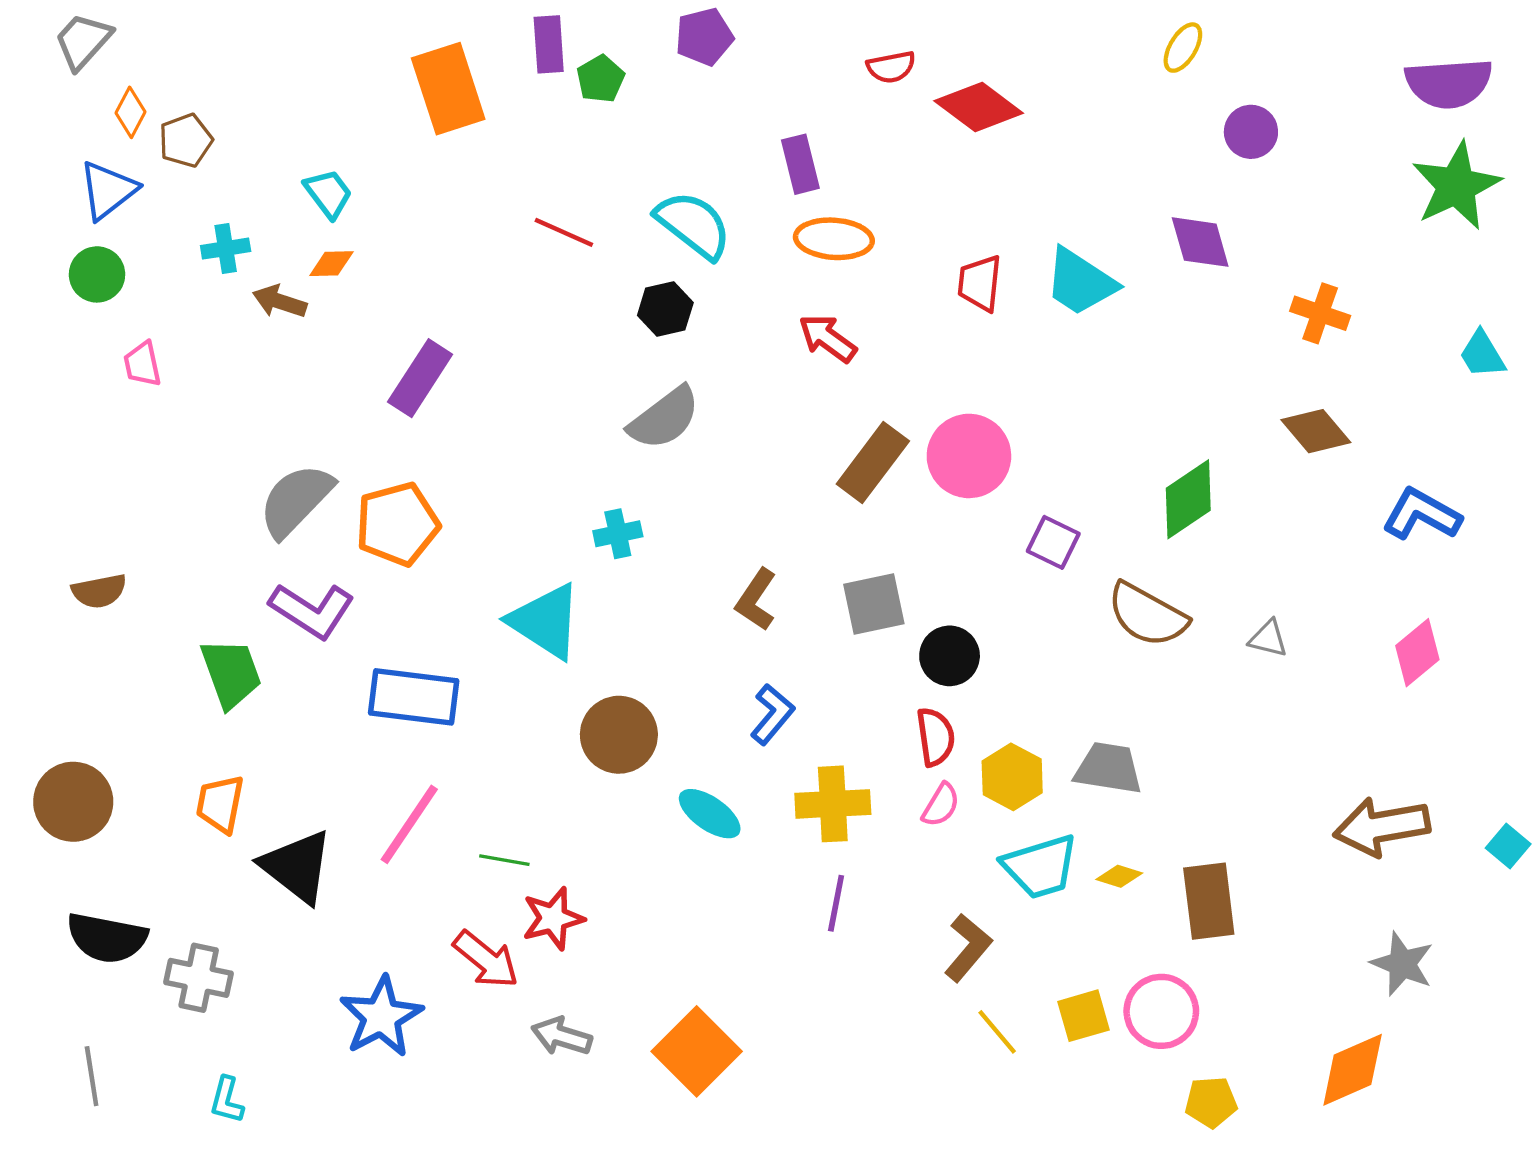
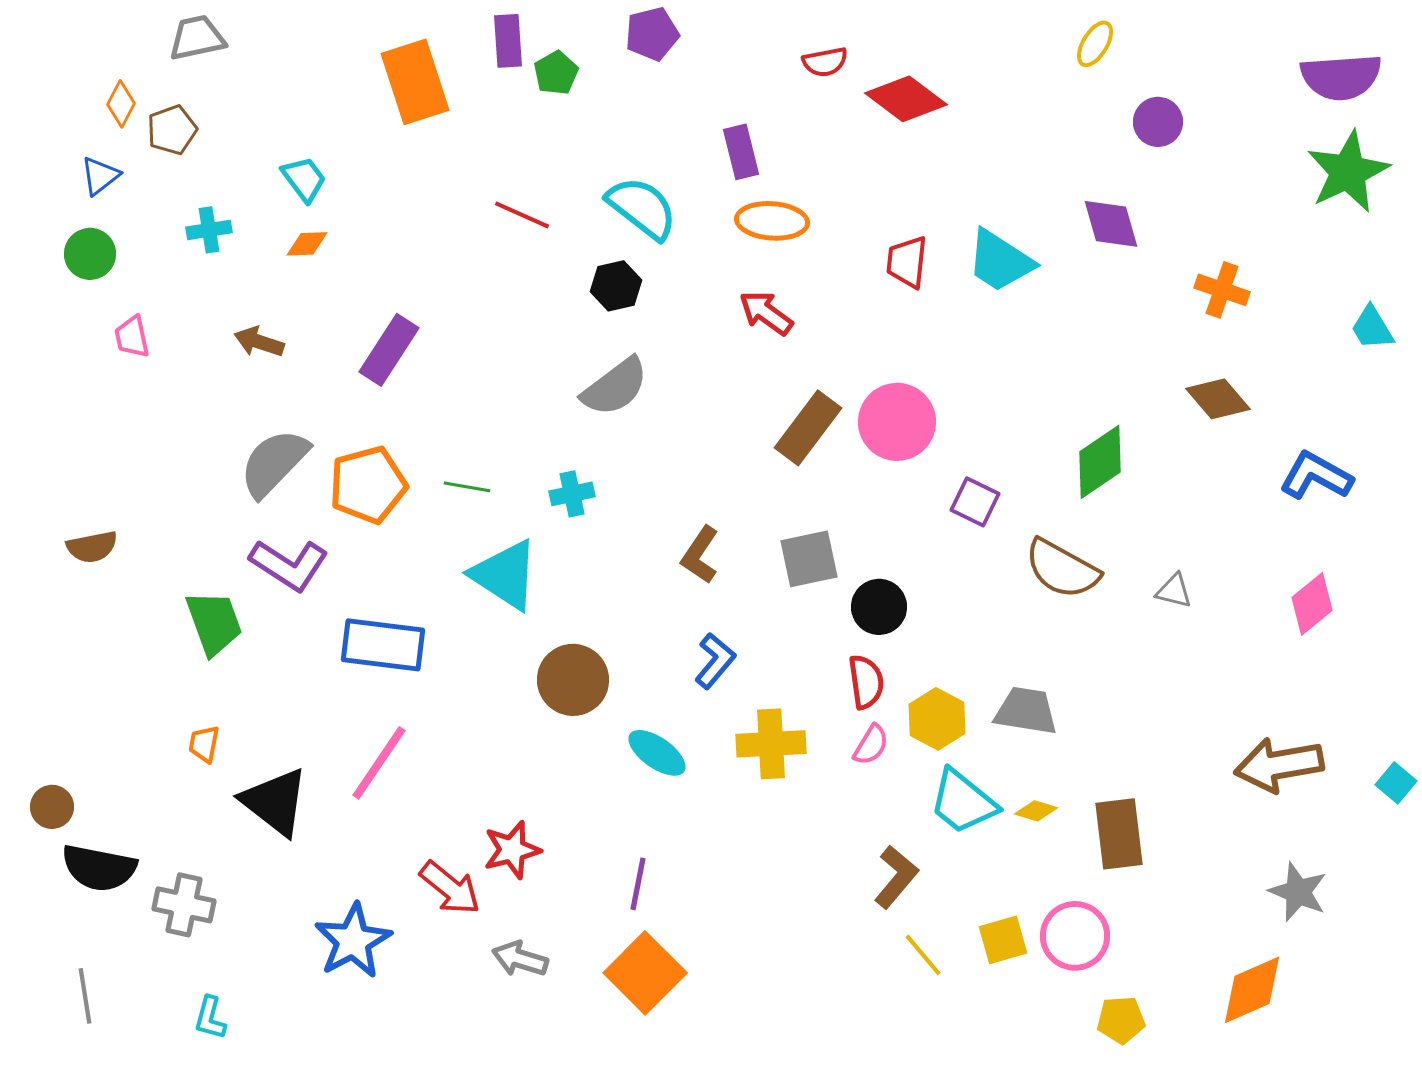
gray trapezoid: (83, 41) -> (197, 38), moved, turned 36
blue triangle: (108, 190) -> (100, 176), size x0.7
brown arrow: (280, 301) -> (259, 342), moved
brown circle: (73, 802) -> (52, 807), moved, size x0.6
orange trapezoid: (220, 804) -> (204, 744), size x0.7
green line: (504, 860) -> (467, 487), moved
cyan trapezoid: (1040, 867) -> (963, 802), turned 56
purple line: (836, 903) -> (638, 884), moved

